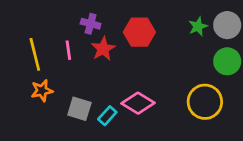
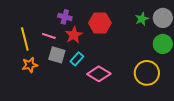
pink line: (68, 50) -> (49, 36), turned -64
gray square: (79, 109) -> (57, 55), moved
cyan rectangle: (107, 116) -> (77, 59), moved

